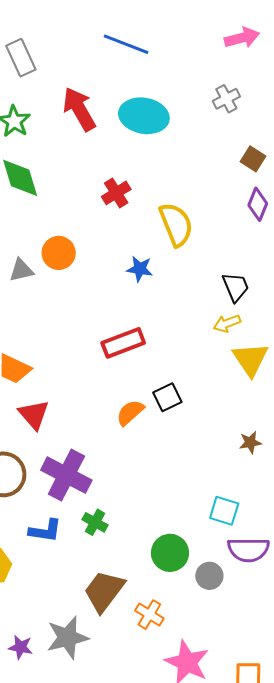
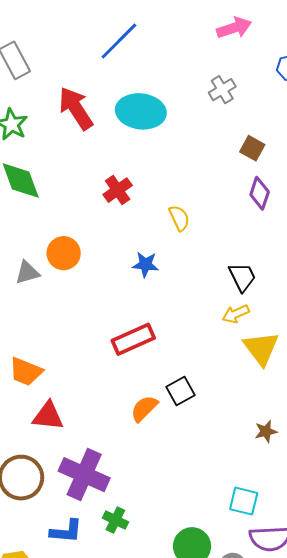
blue line: (126, 44) -> (119, 41), turned -63
yellow semicircle: (176, 224) -> (179, 218), size x0.6
red triangle: (34, 415) -> (48, 416), turned -40

